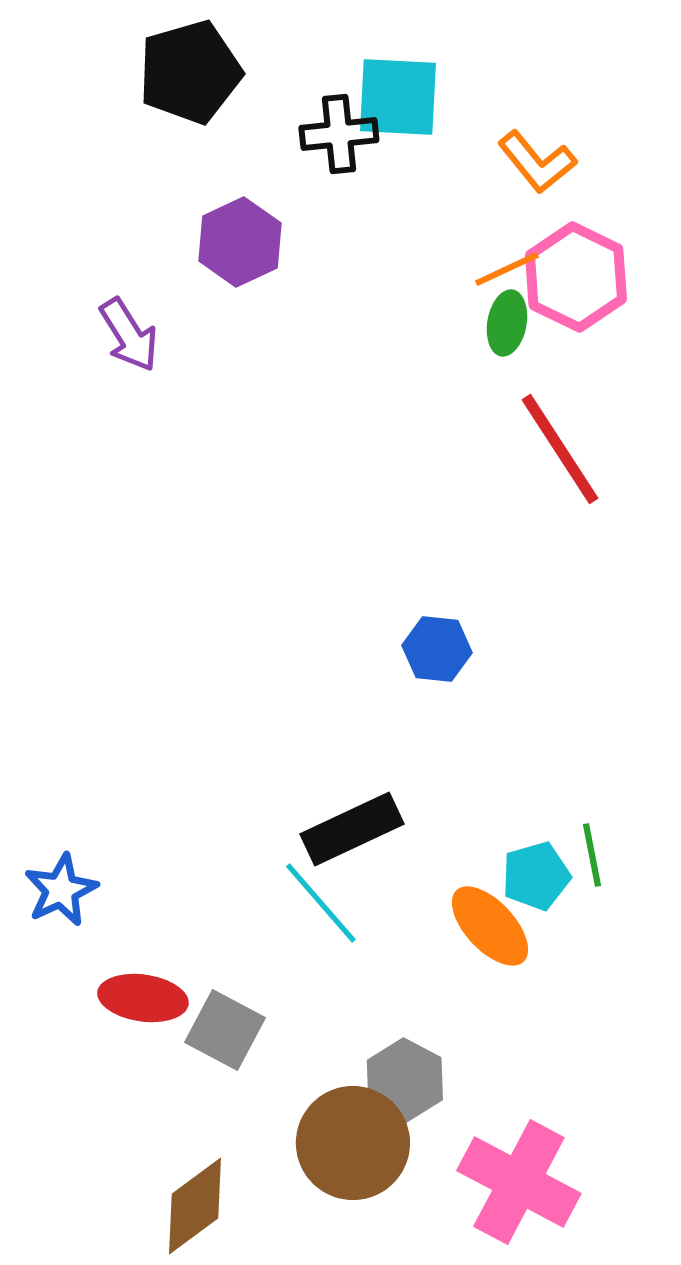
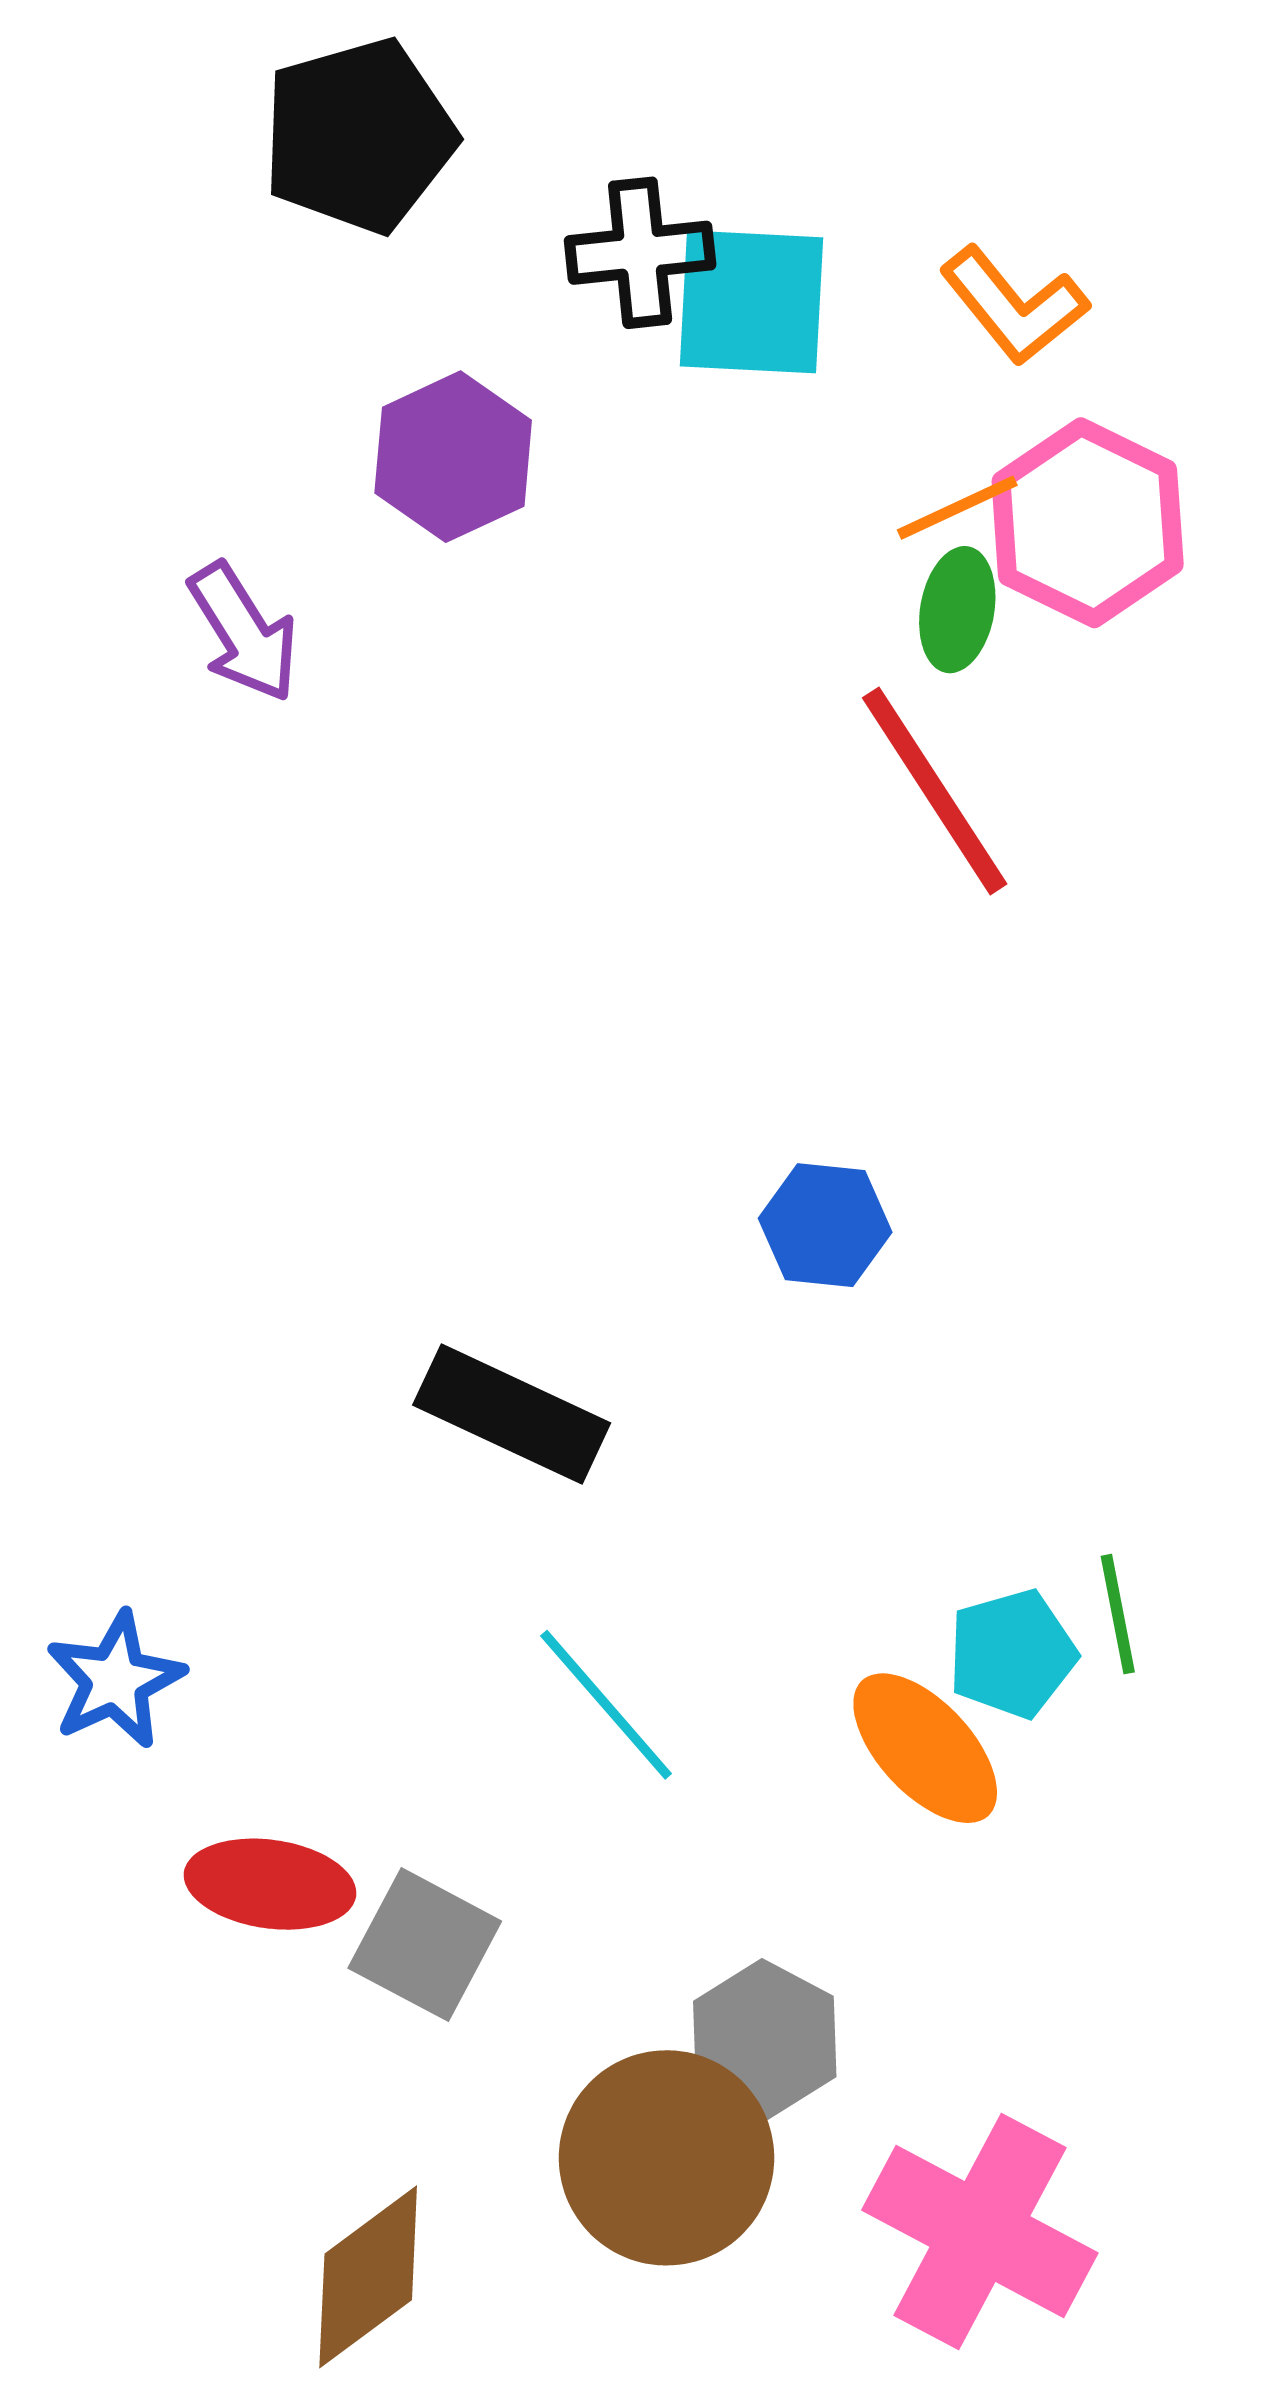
cyan square: (398, 97) -> (751, 302), moved
red line: (560, 449) -> (935, 791), moved
black rectangle: (352, 829) -> (512, 1414), moved, turned 50

